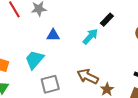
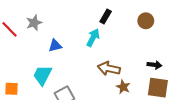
brown arrow: (88, 76) -> (109, 68), moved

